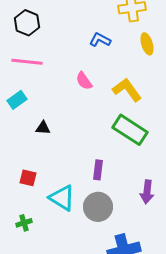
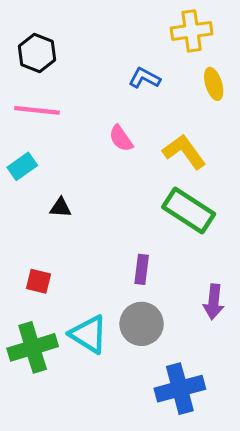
cyan triangle: (62, 198) -> (89, 334), moved
green cross: (24, 223) -> (33, 347), size x2.0

